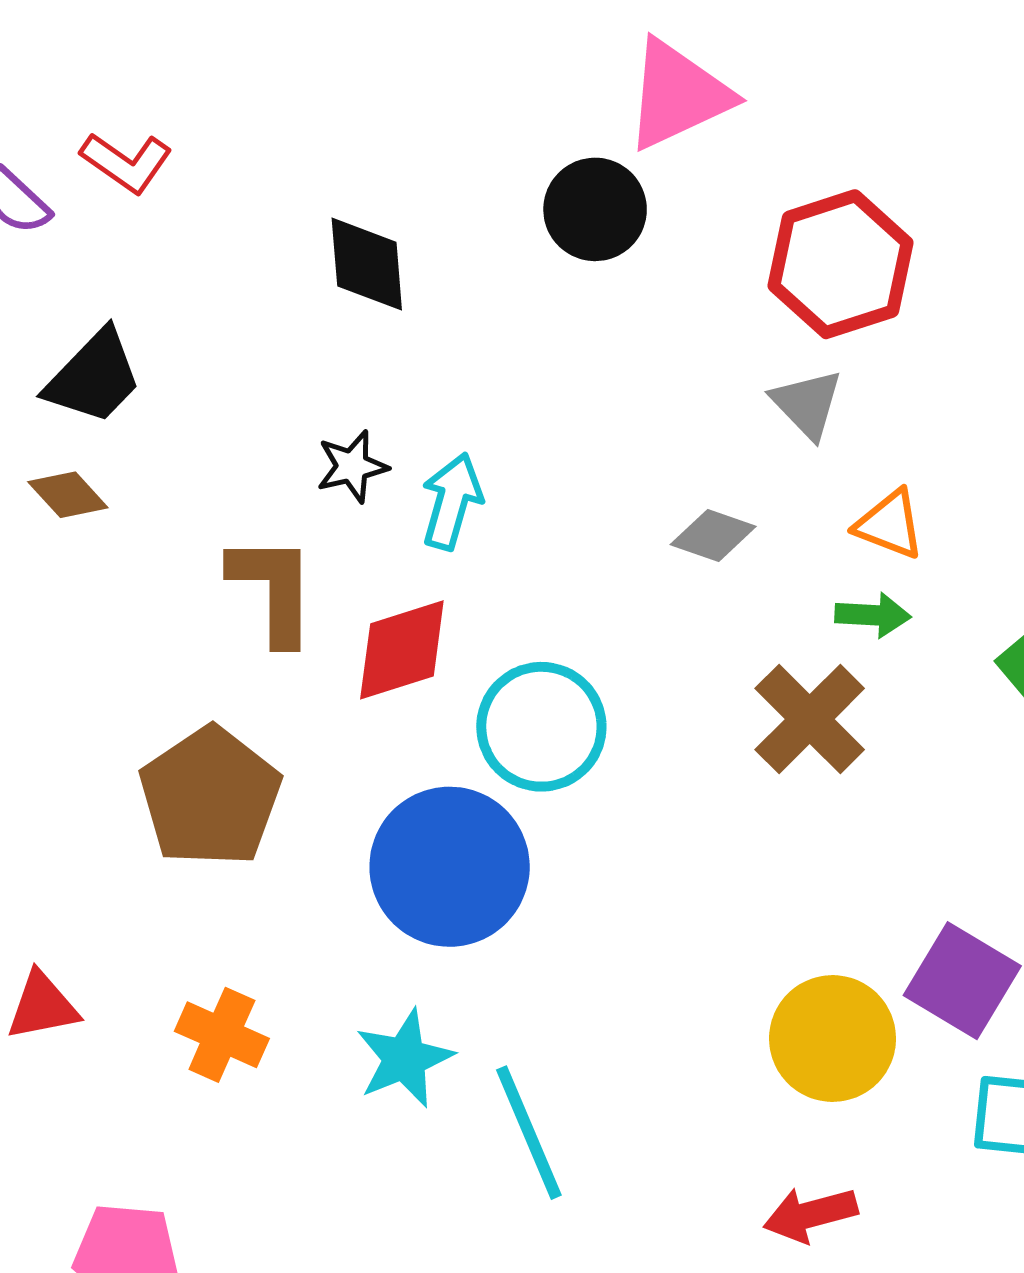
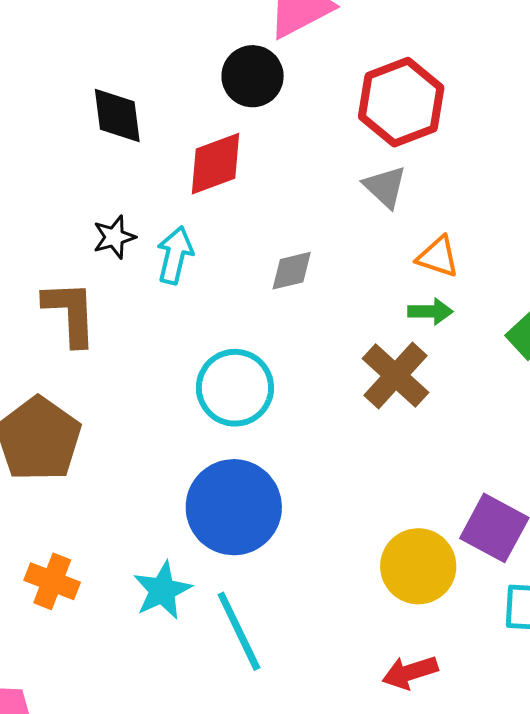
gray diamond: (713, 536) -> (292, 271), moved, turned -30
red diamond: (402, 650) -> (216, 164), moved
blue circle: (450, 867) -> (234, 507), moved

